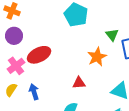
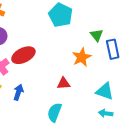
blue arrow: (34, 92) -> (18, 92), turned 35

